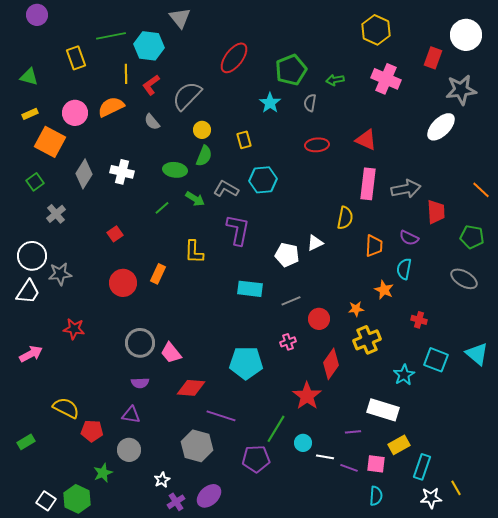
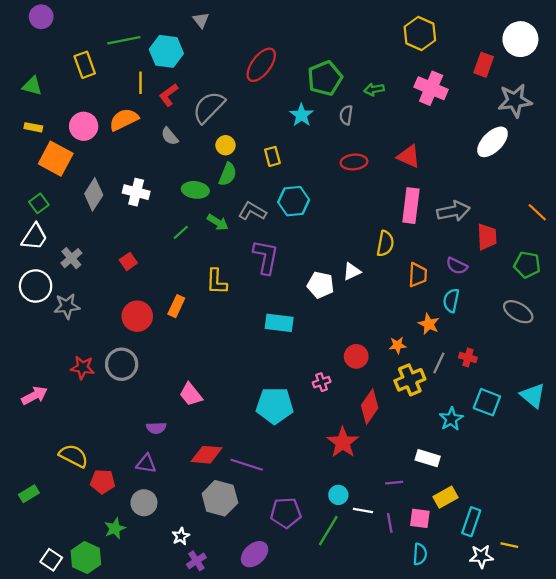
gray triangle: (180, 18) -> (201, 20), size x0.7
yellow rectangle: (30, 114) -> (33, 127), turned 35
gray cross: (56, 214) -> (71, 258), moved
white trapezoid: (28, 292) -> (34, 237), moved
gray line: (291, 301) -> (439, 363), moved, turned -42
gray circle: (140, 343) -> (122, 364), moved
red diamond: (191, 388) -> (206, 455), moved
white rectangle: (383, 410) -> (428, 458), size x0.7
green line: (276, 429) -> (328, 531), moved
purple line: (349, 468) -> (390, 523), turned 60
yellow line: (456, 488) -> (509, 545), turned -49
purple ellipse: (209, 496) -> (255, 554), moved

